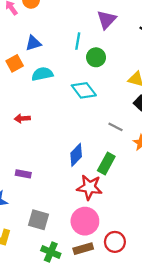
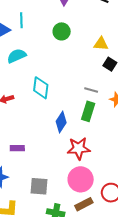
cyan line: (78, 41) -> (21, 20), moved
cyan diamond: (84, 90) -> (41, 88), moved, turned 55
green rectangle: (106, 164) -> (88, 111), moved

